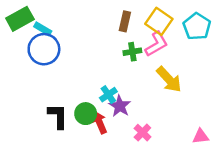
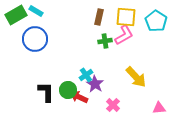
yellow square: (159, 21) -> (126, 17), turned -30
cyan rectangle: (43, 29) -> (36, 11), moved
yellow arrow: (169, 79) -> (136, 77), moved
red arrow: (100, 122) -> (79, 97), turned -42

